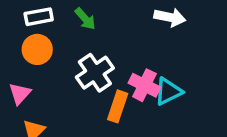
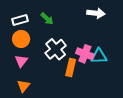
cyan triangle: (168, 91) -> (99, 56), turned 30
pink triangle: (20, 94) -> (21, 61), moved

